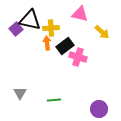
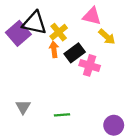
yellow cross: (51, 28) -> (59, 32), turned -35
purple square: (16, 29) -> (18, 33), size x1.5
yellow arrow: (102, 32) -> (107, 37), moved

